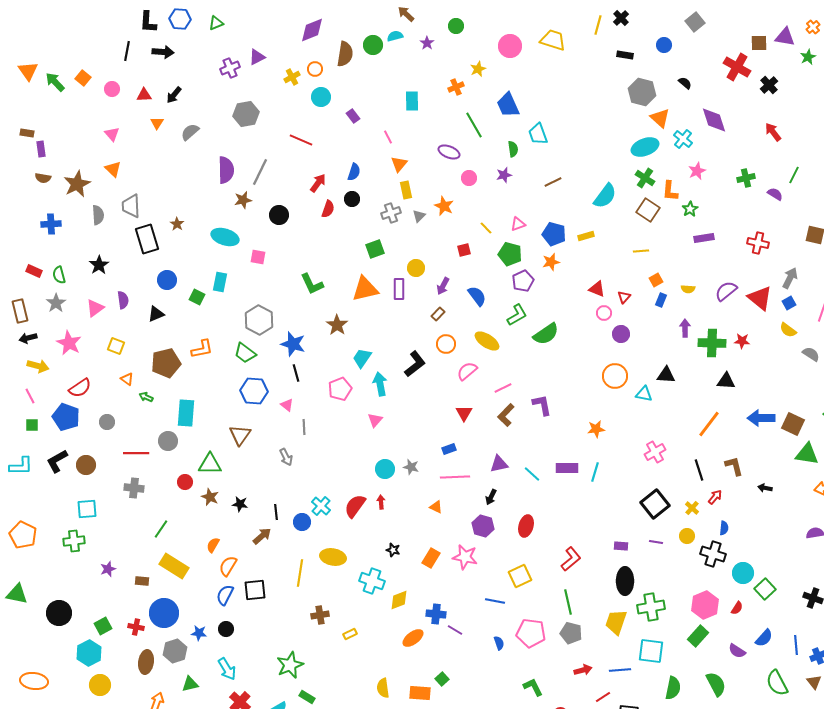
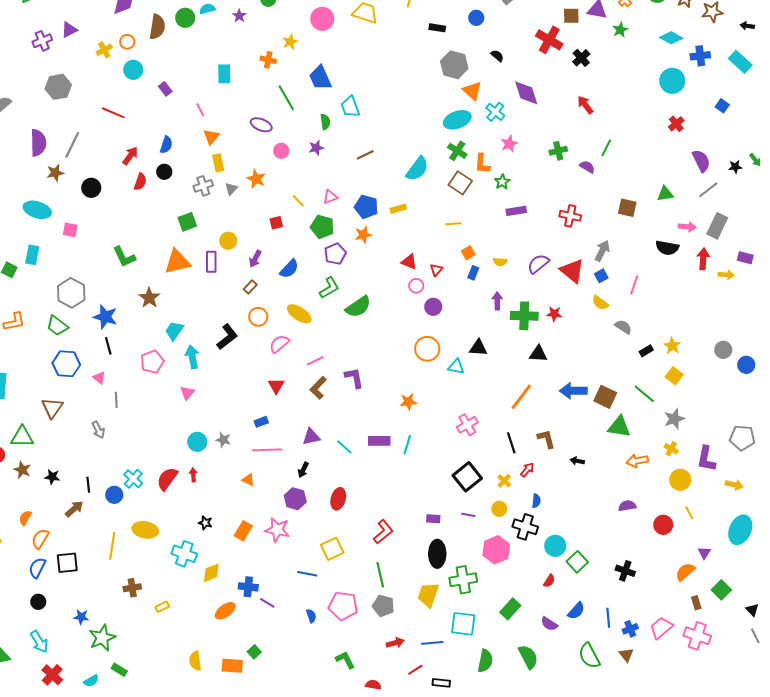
orange cross: (456, 87) -> (268, 60), turned 35
blue semicircle: (477, 296) -> (289, 269), turned 80
pink hexagon: (705, 605) -> (496, 550), moved
blue star: (199, 633) -> (81, 617), moved

